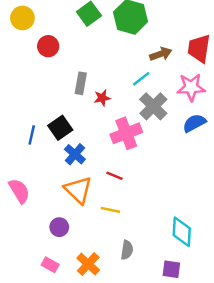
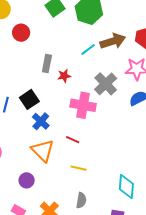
brown arrow: (161, 54) -> (113, 41), size x1.4
cyan line: (141, 79) -> (88, 49), moved
pink cross: (126, 133) -> (83, 105), turned 30
yellow line: (110, 210) -> (79, 168), moved

